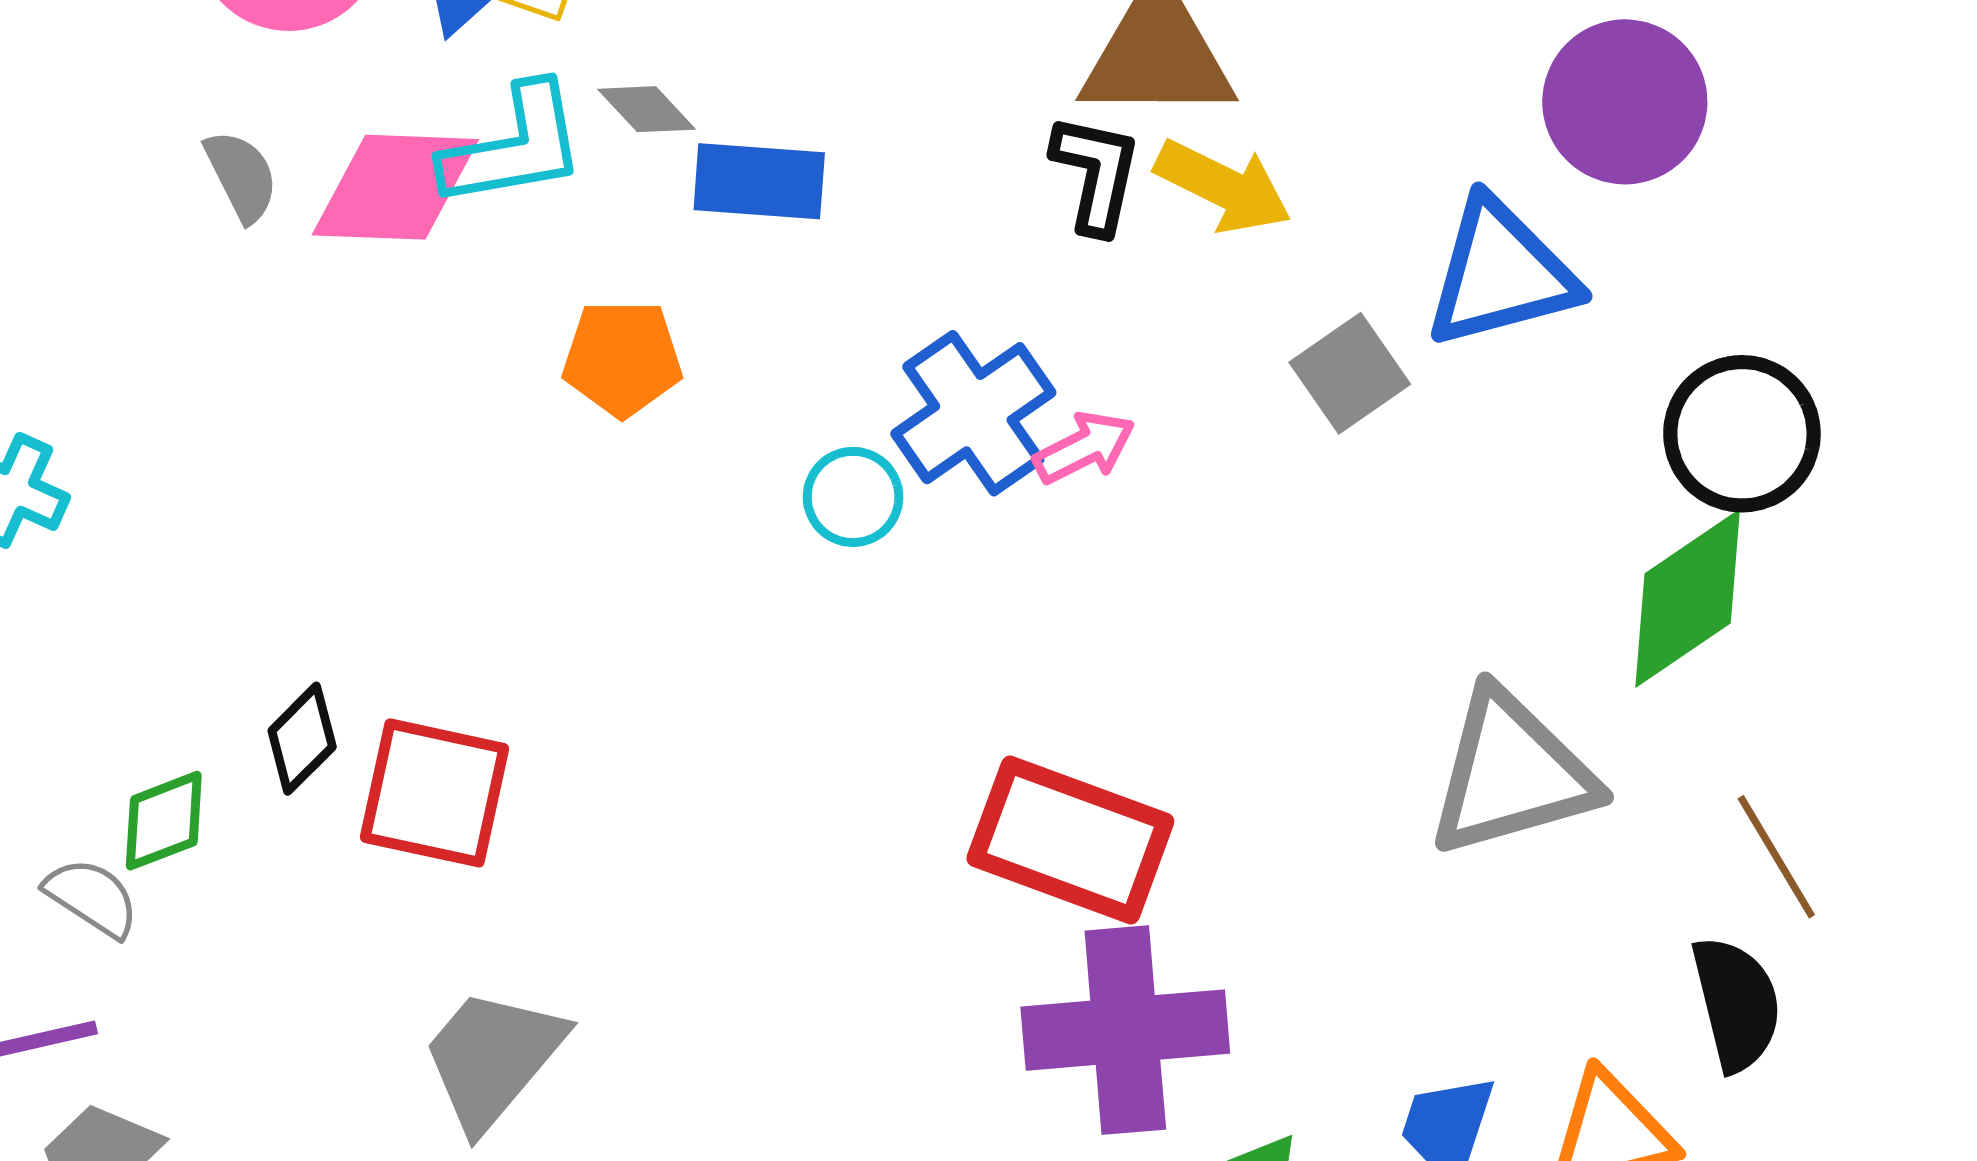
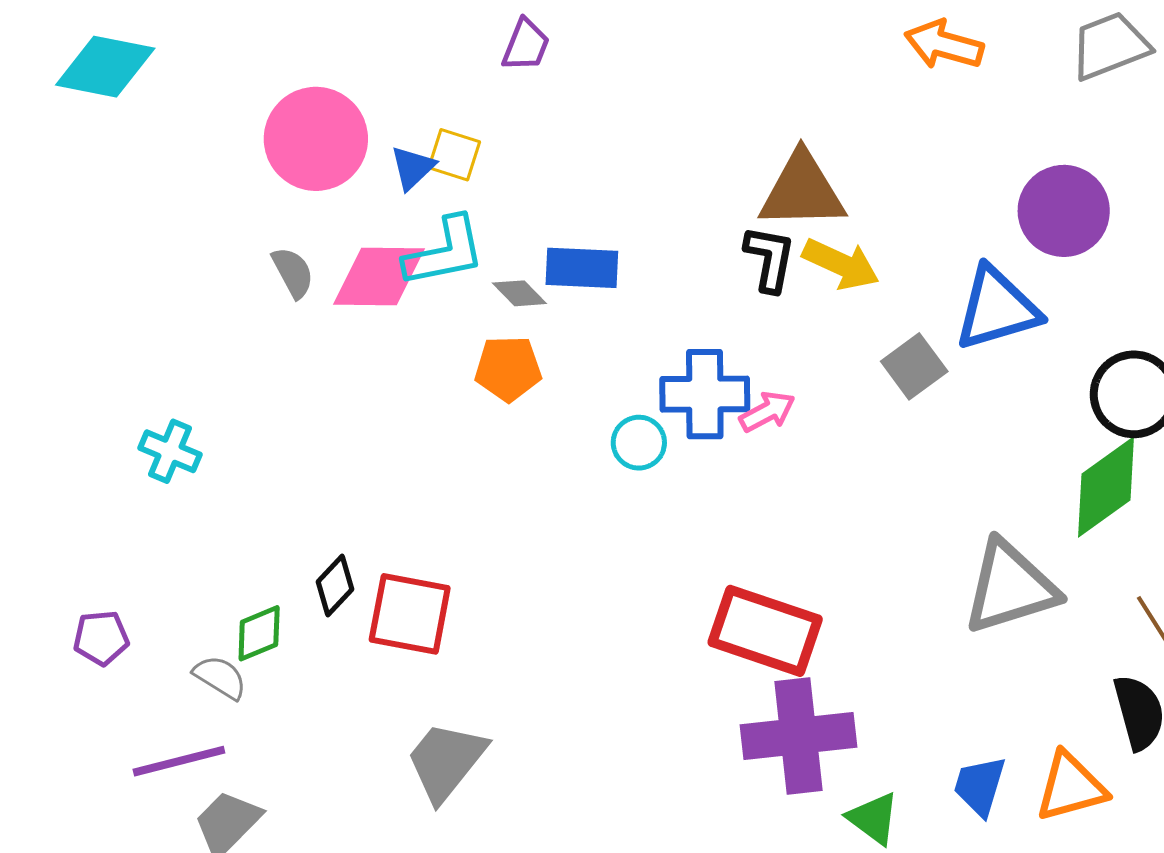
gray diamond: (647, 109) -> (519, 293), moved
blue cross: (973, 413) -> (705, 394), turned 36

